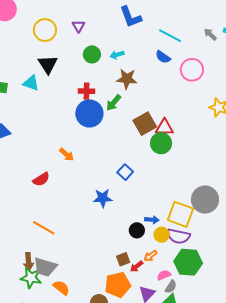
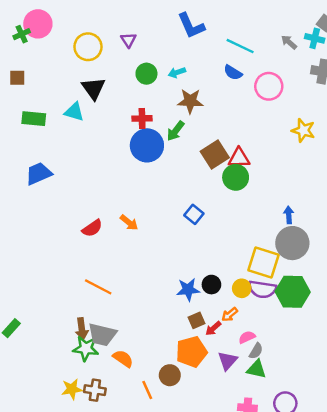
orange arrow: (67, 155) -> (129, 223), moved
blue star: (103, 198) -> (188, 290), moved
blue arrow: (152, 220) -> (289, 215), moved, turned -96
green hexagon: (188, 262) -> (293, 292), moved

